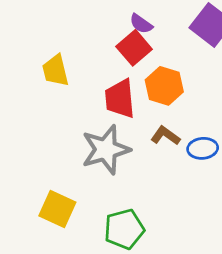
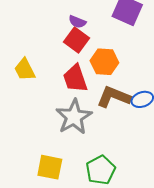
brown L-shape: (165, 136) -> (114, 97), size x1.6

